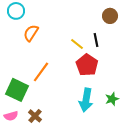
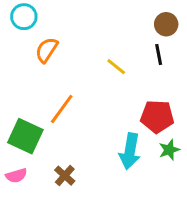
black line: (96, 40) -> (159, 54), moved
red pentagon: (87, 65) -> (157, 117), moved, turned -30
brown cross: (35, 116) -> (65, 176), moved

